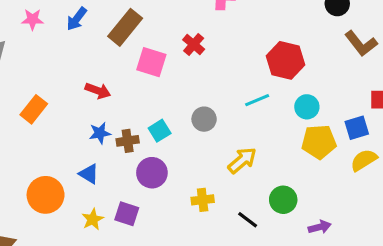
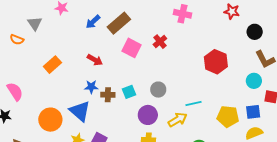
blue arrow: (77, 19) -> (93, 22), moved
cyan line: (257, 100) -> (194, 104), moved
cyan circle: (307, 107) -> (254, 81), moved
purple circle: (152, 173) -> (148, 115), moved
blue triangle: (89, 174) -> (80, 111), size x1.6

